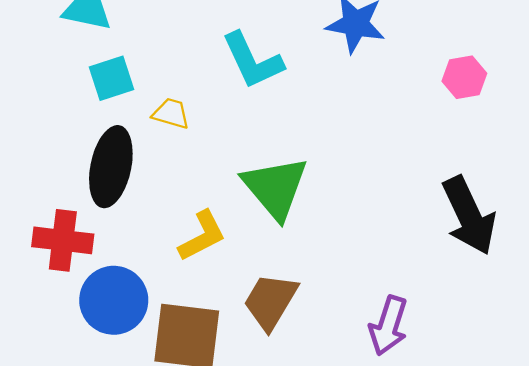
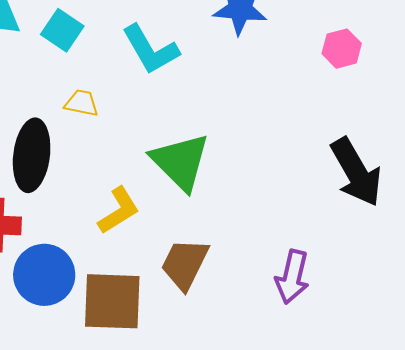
cyan square: (111, 78) -> (62, 30), moved, turned -33

